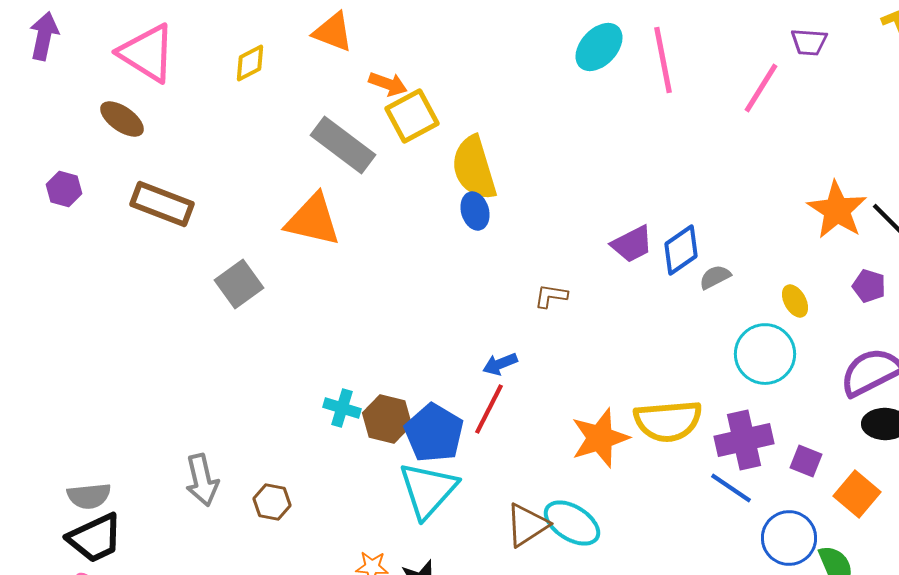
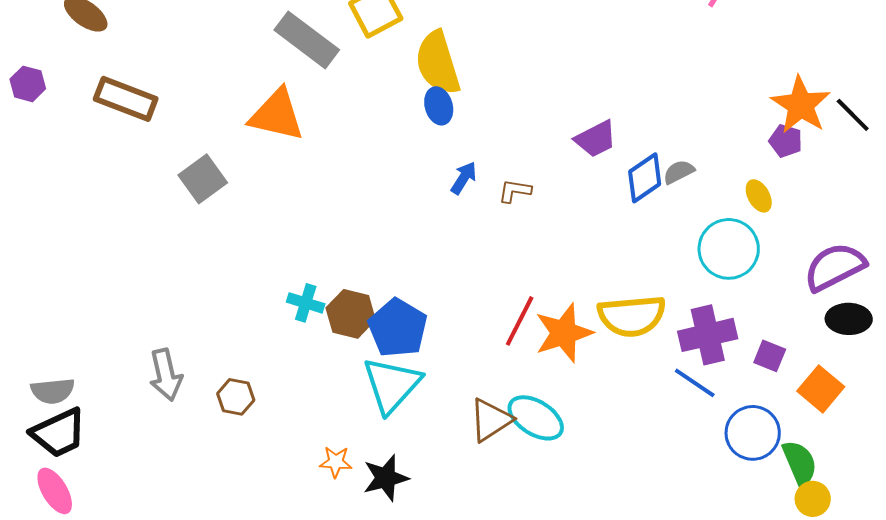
blue diamond: (681, 250) -> (645, 178), moved
purple pentagon: (869, 286) -> (786, 141), moved
blue arrow: (500, 364) -> (464, 178), moved, turned 144
red line: (489, 409) -> (520, 321), moved

